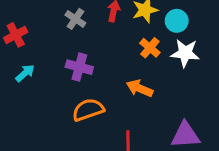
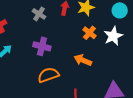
cyan circle: (177, 21) -> (120, 10), moved
white star: (185, 53) -> (113, 36), turned -30

